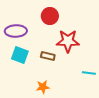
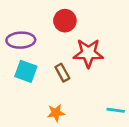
brown rectangle: (48, 56) -> (62, 73), turned 48
cyan line: (89, 73) -> (116, 110), moved

